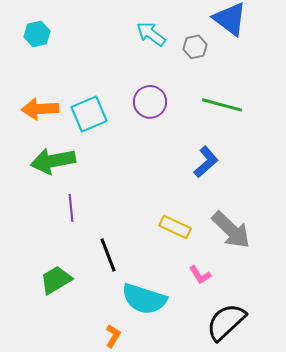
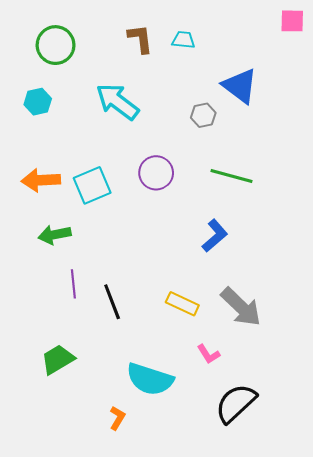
cyan arrow: (151, 34) -> (117, 102), moved, size x1.4
green arrow: (53, 161) -> (54, 235), size x0.7
black line: (108, 255) -> (112, 302), moved

